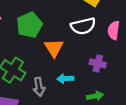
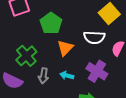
green pentagon: (29, 25) -> (51, 23), turned -30
purple cross: (98, 63) -> (97, 71), size x1.5

